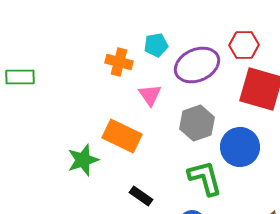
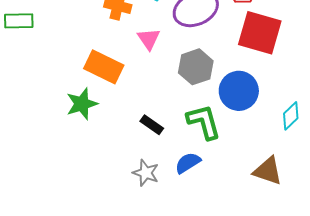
orange rectangle: (122, 136) -> (104, 67), moved
black rectangle: (141, 196) -> (152, 125), moved

